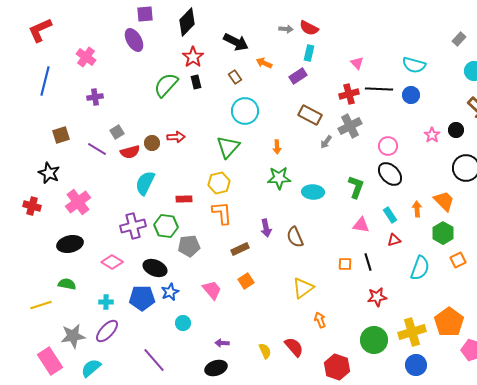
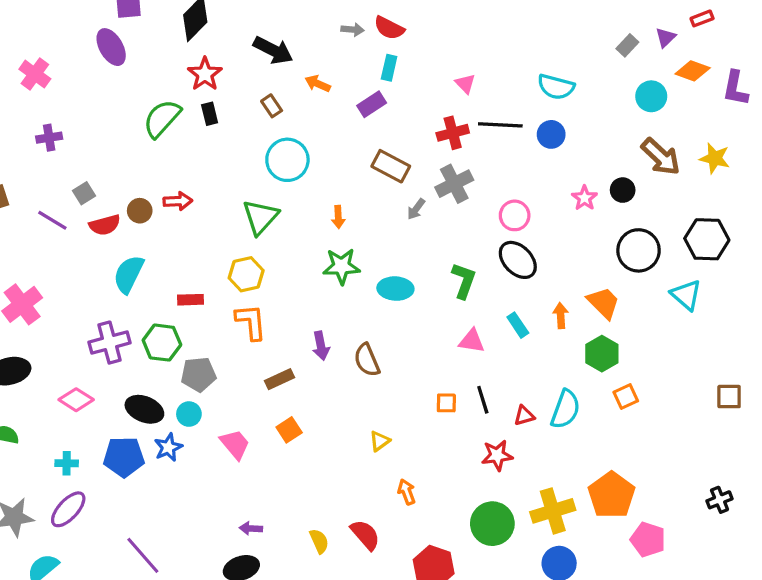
red triangle: (394, 240) -> (524, 416), moved
yellow triangle: (303, 288) -> (380, 441), size x0.6
cyan circle: (183, 323) -> (189, 414), moved

